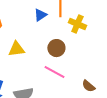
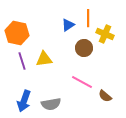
brown circle: (56, 48) -> (84, 48), moved
brown semicircle: (88, 86) -> (105, 96), moved

